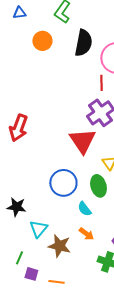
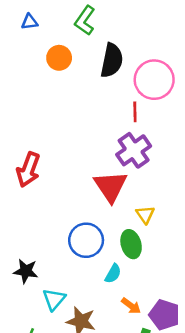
cyan semicircle: (84, 209) -> (113, 274), turned -112
orange arrow: (86, 234) -> (131, 306), moved

